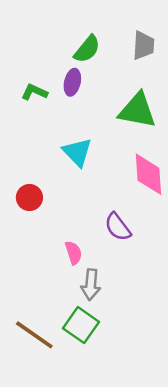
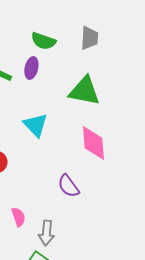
green semicircle: (87, 49) -> (43, 41), turned 70
pink semicircle: (74, 253) -> (18, 217), moved

